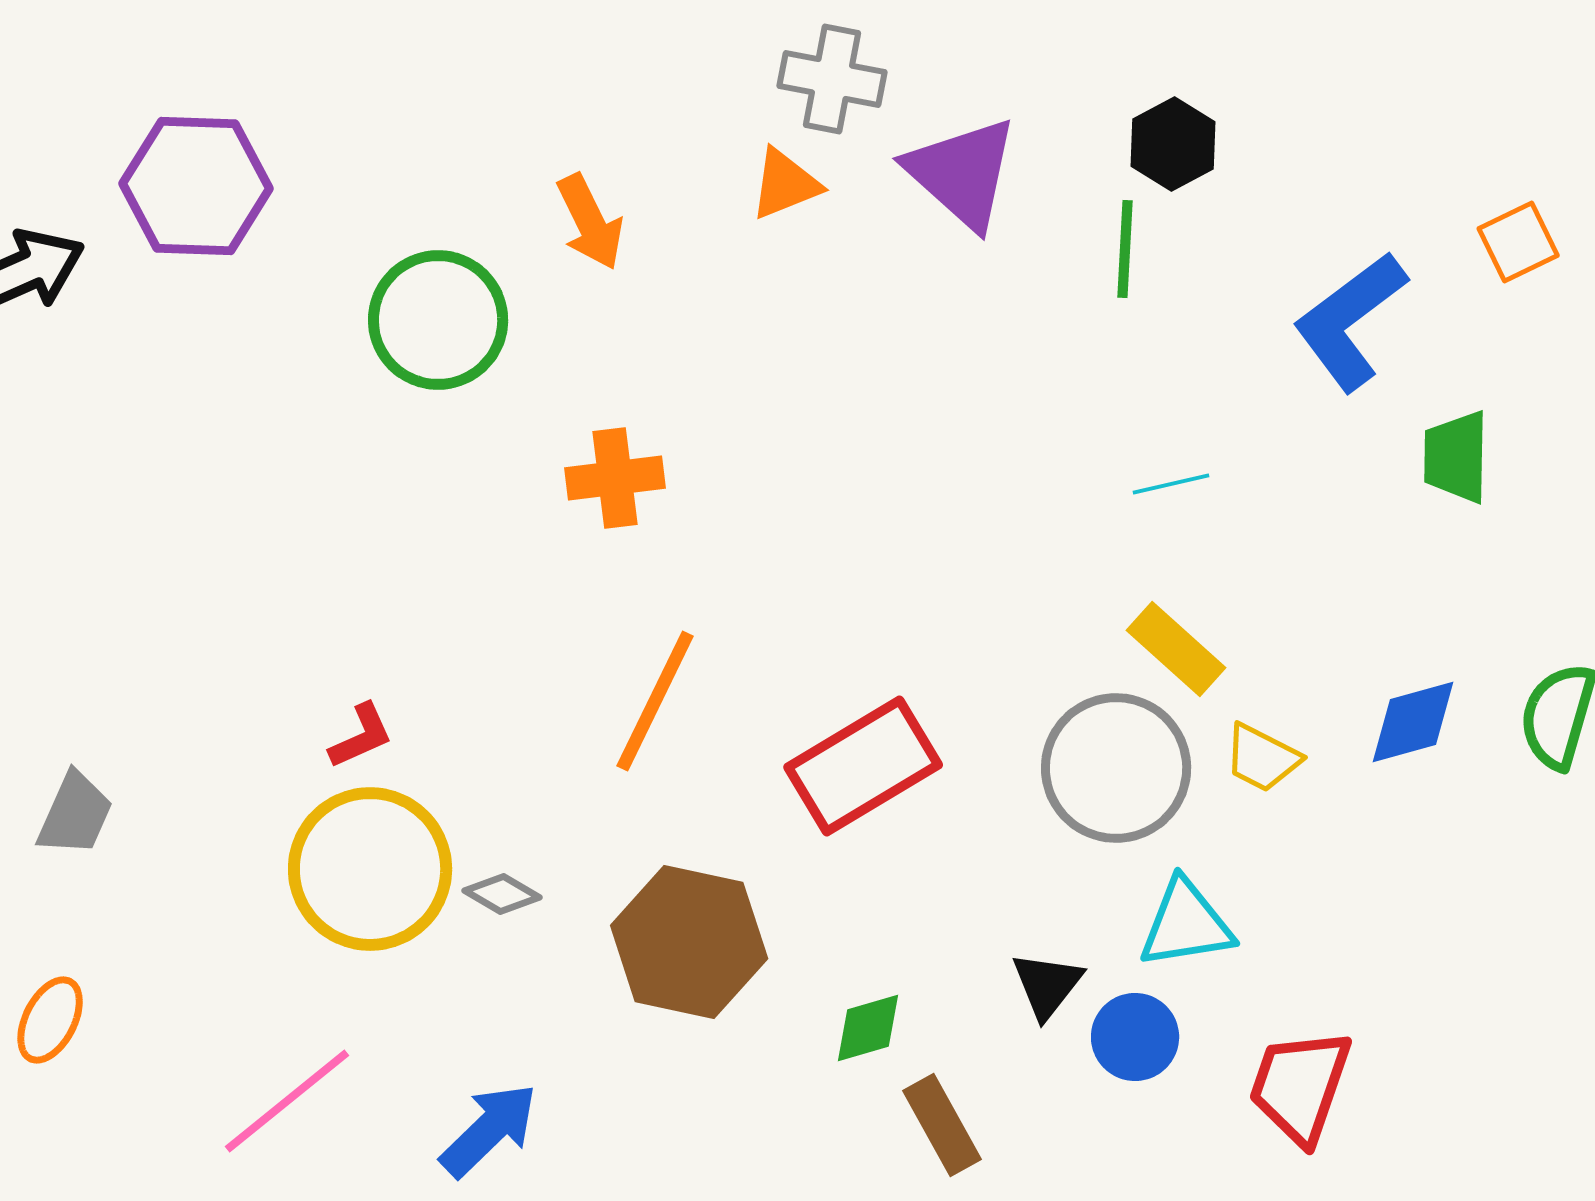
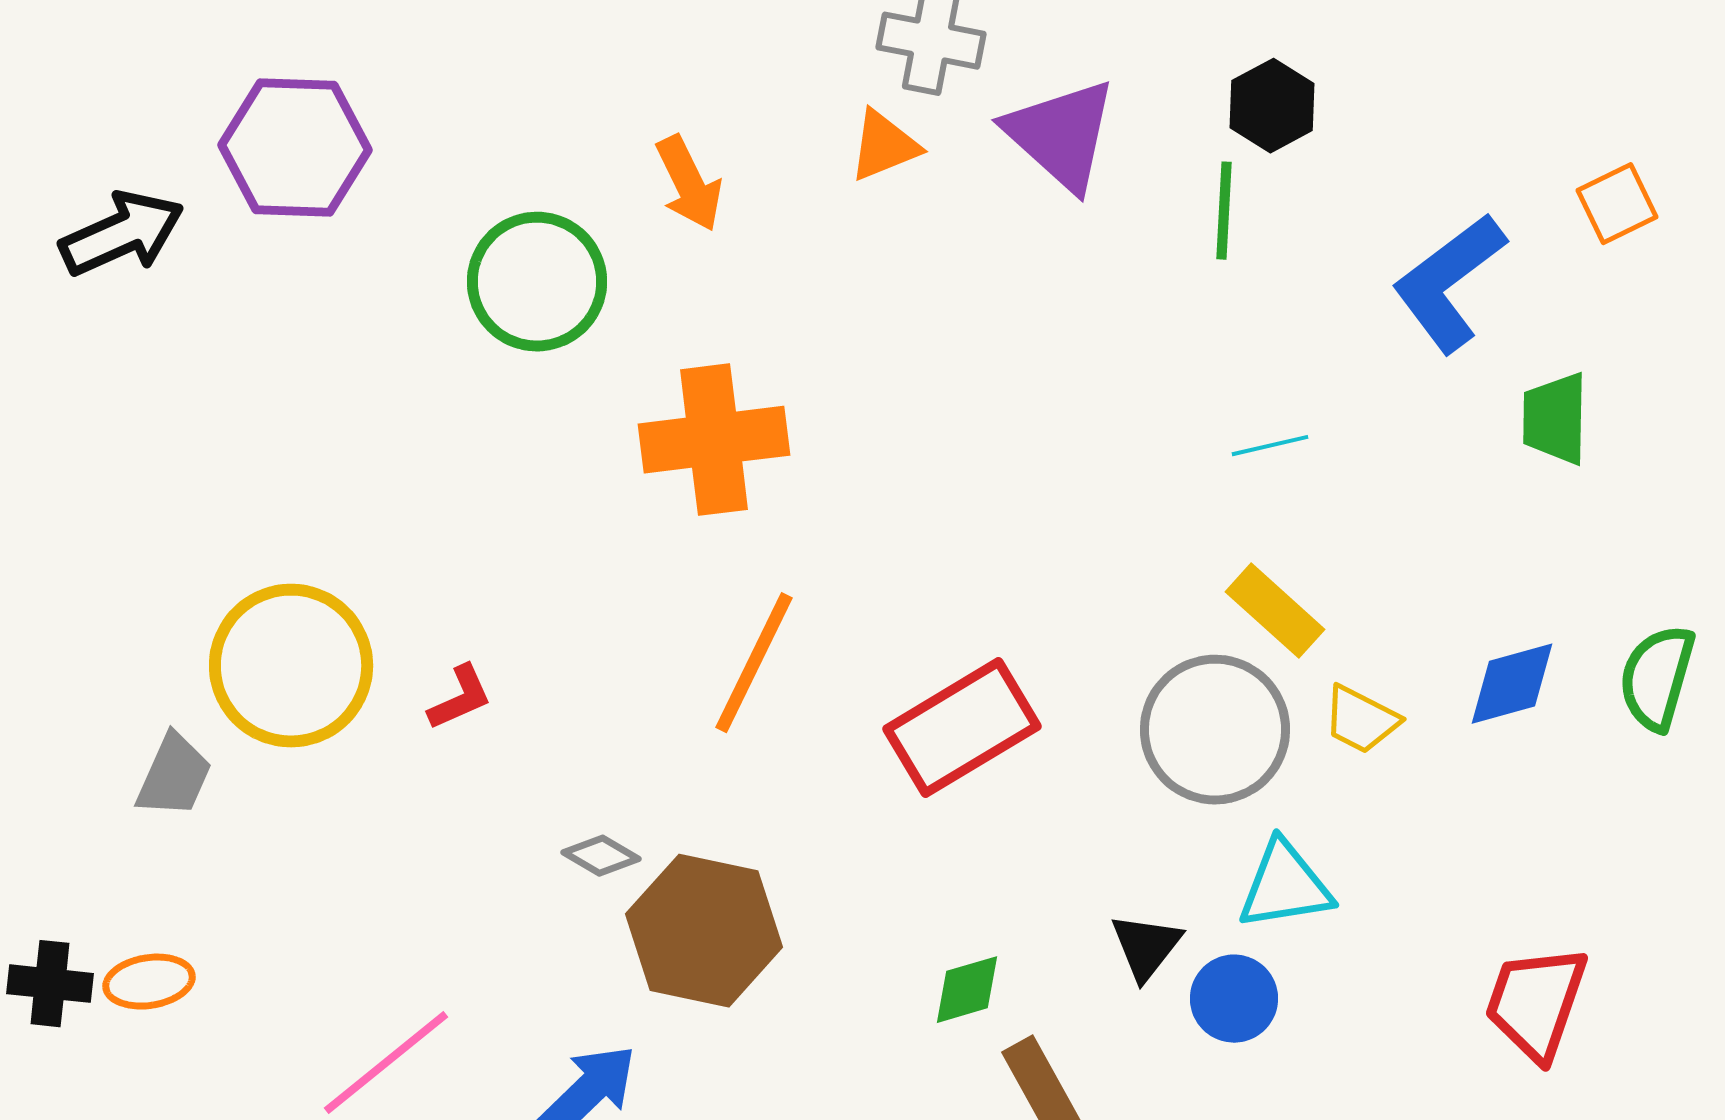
orange cross: (615, 478) -> (714, 440), size x1.5
yellow circle: (370, 869) -> (291, 666), moved
brown hexagon: (689, 942) -> (704, 931), moved
orange ellipse: (50, 1020) -> (149, 982), turned 54
red trapezoid: (1300, 1086) -> (1536, 1003), moved

